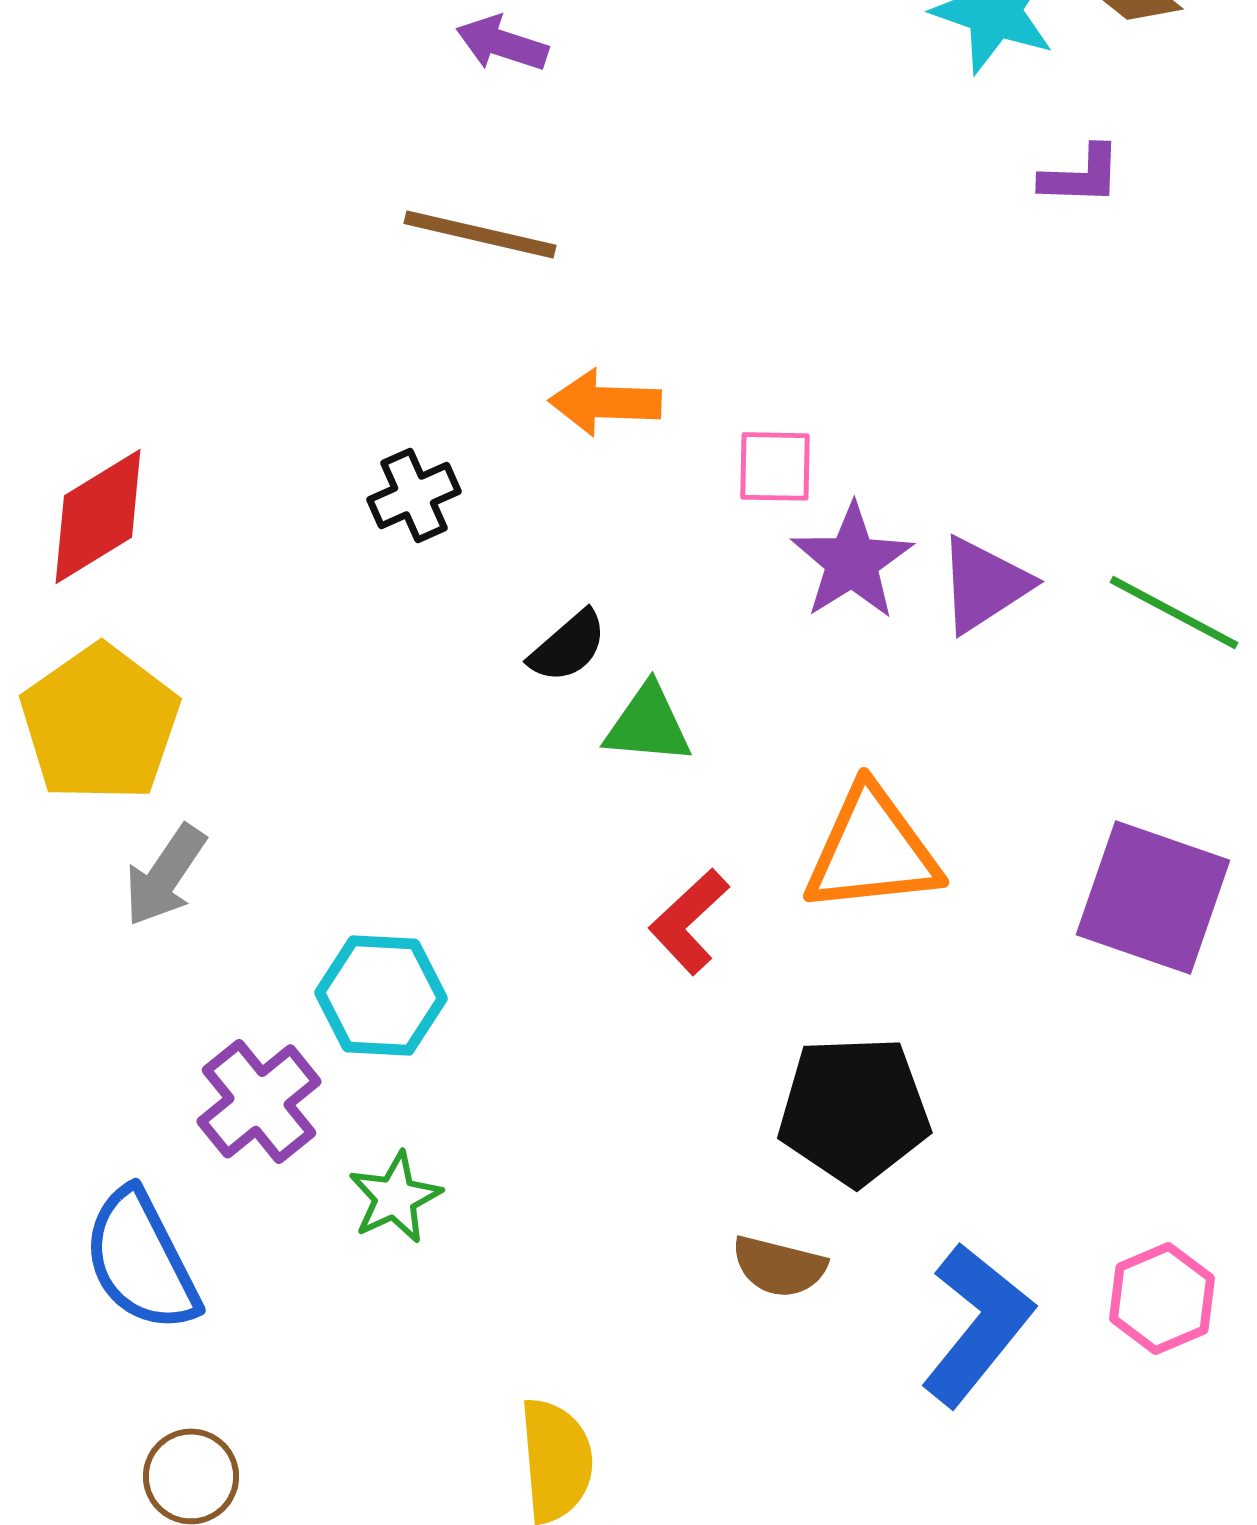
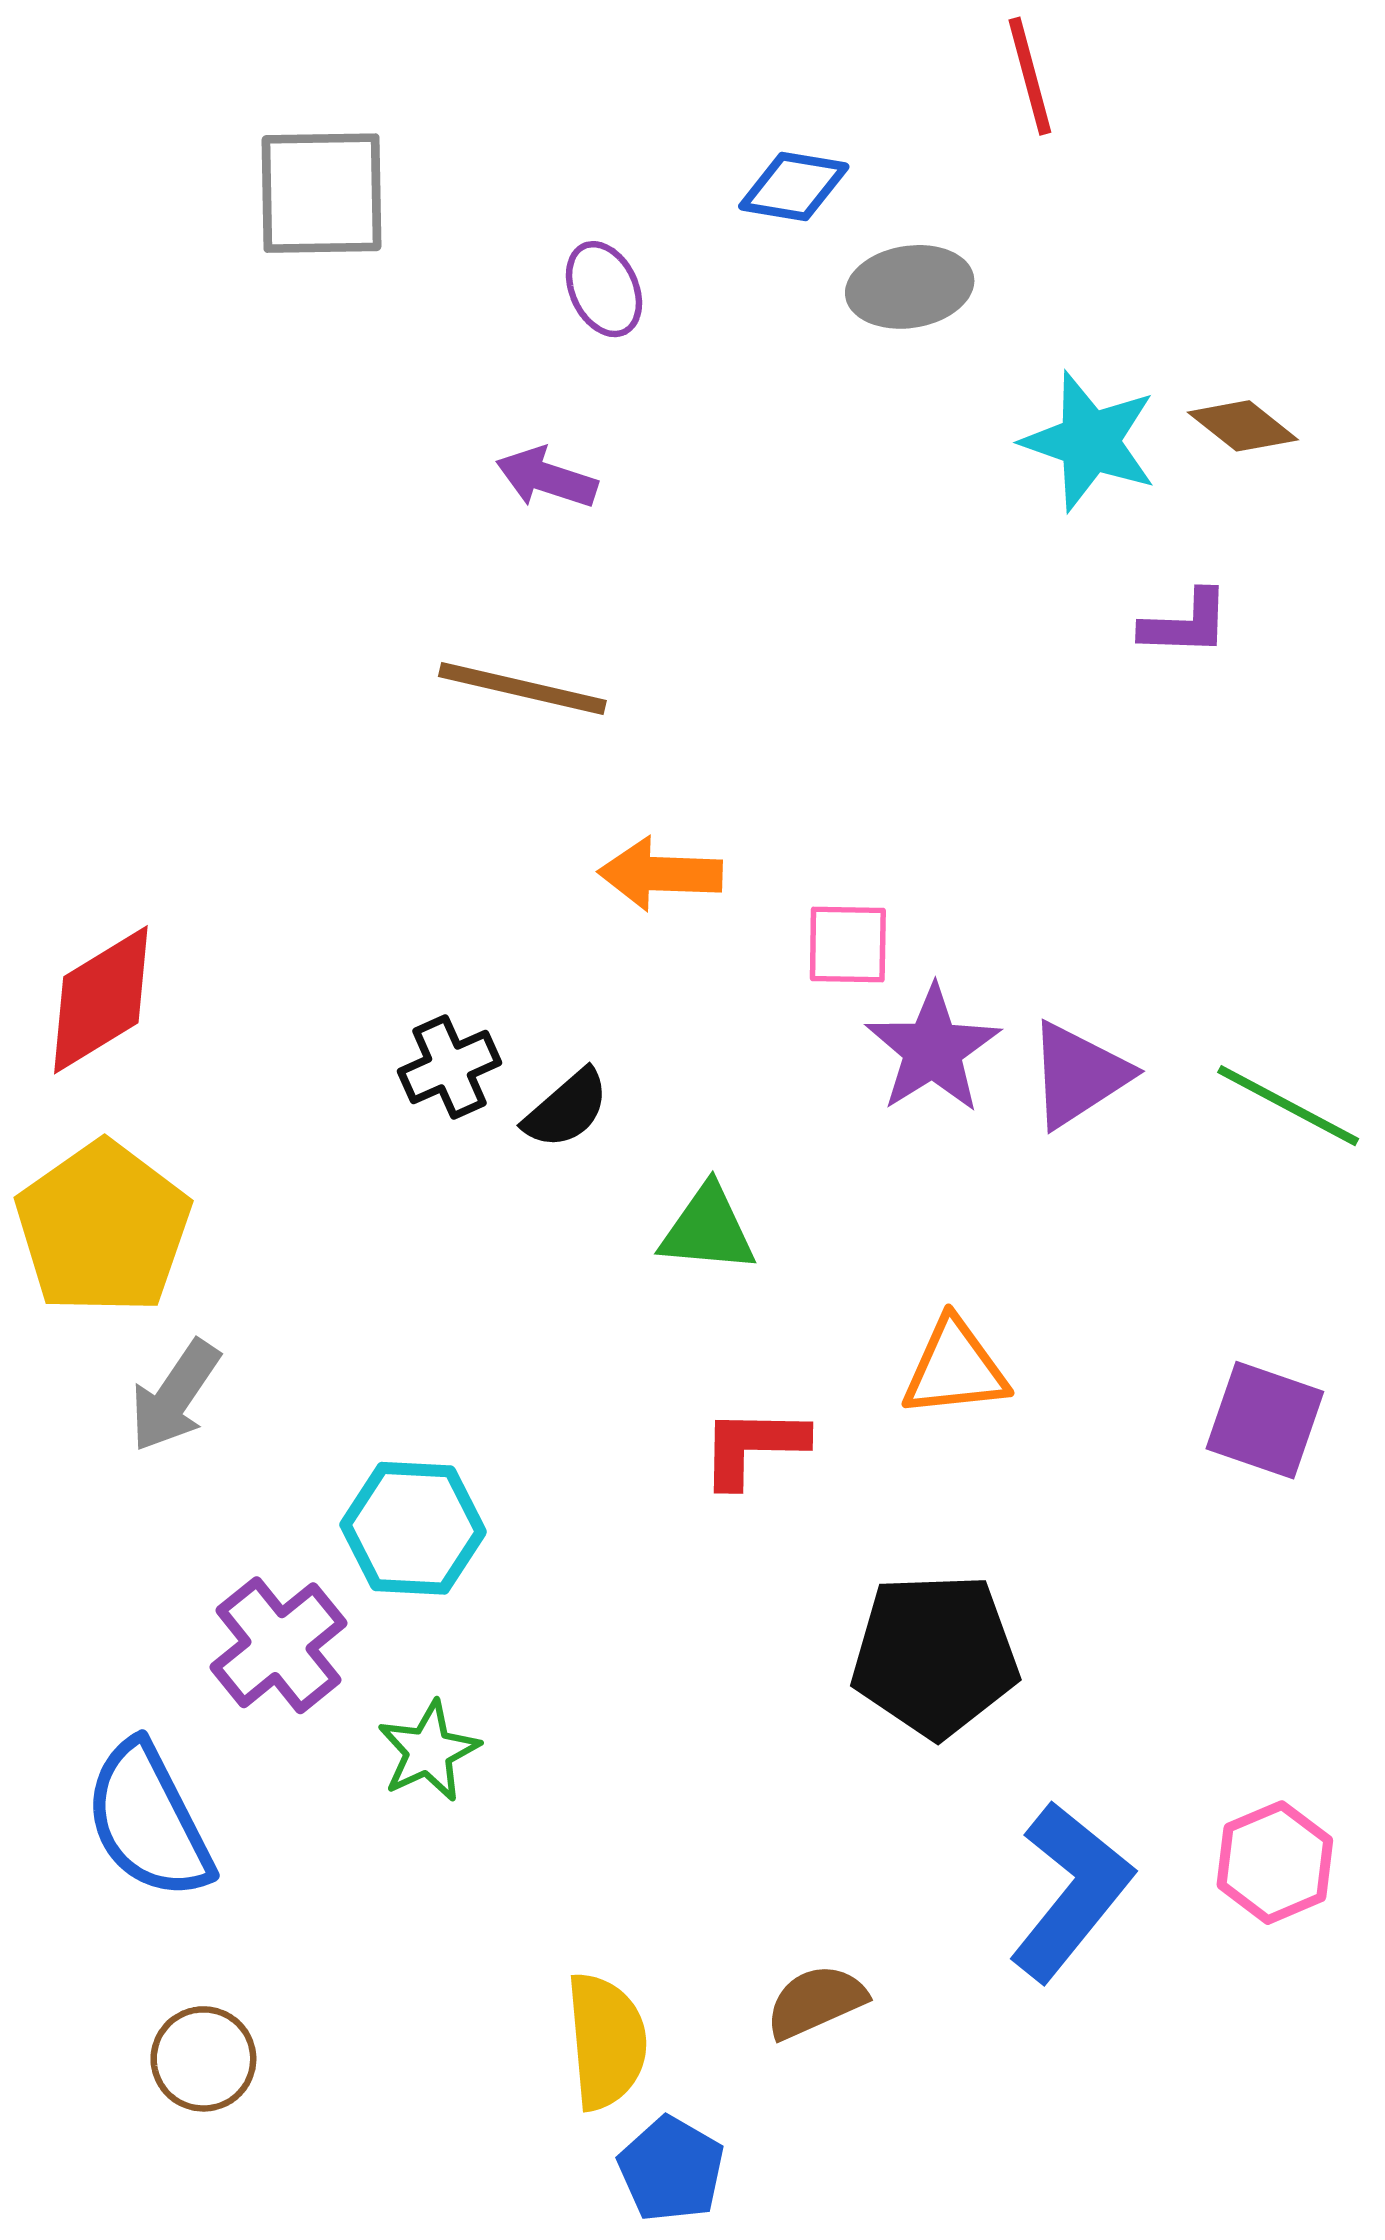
black cross: (414, 495) -> (450, 1067), moved
black semicircle: (568, 646) -> (566, 1109), moved
orange triangle: (872, 850) -> (955, 1368), size x0.7
purple square: (1153, 897) -> (1265, 1420), size x0.7
red L-shape: (689, 921) -> (753, 1447), turned 44
brown semicircle: (779, 1266) -> (816, 2002), moved, turned 142

